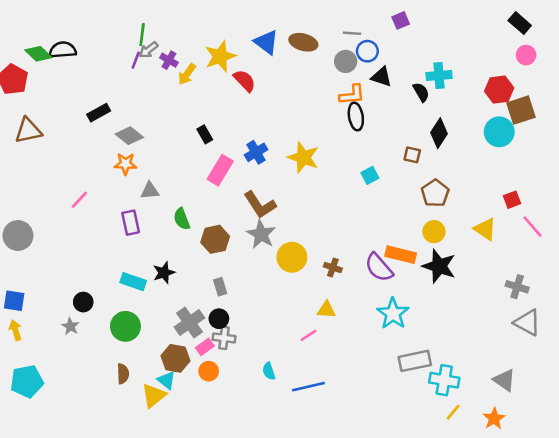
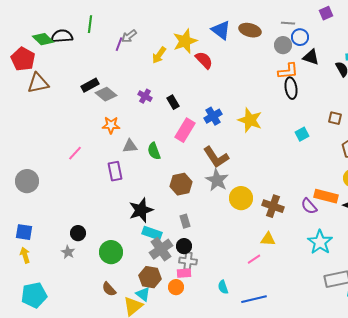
green line: (142, 35) -> (90, 24), moved
purple cross: (169, 60) -> (145, 96), moved
brown triangle: (28, 131) -> (38, 83), moved
gray diamond: (129, 136) -> (106, 94), moved
green semicircle: (182, 219) -> (154, 151), moved
brown cross: (333, 267) -> (273, 206), size x1.5
purple semicircle: (379, 267) -> (309, 206), size x0.7
black star: (164, 273) -> (141, 210), size x1.4
cyan rectangle: (133, 282) -> (152, 233), moved
pink rectangle: (205, 347) -> (184, 273), moved, turned 32
brown semicircle: (123, 374) -> (109, 289), turned 140

